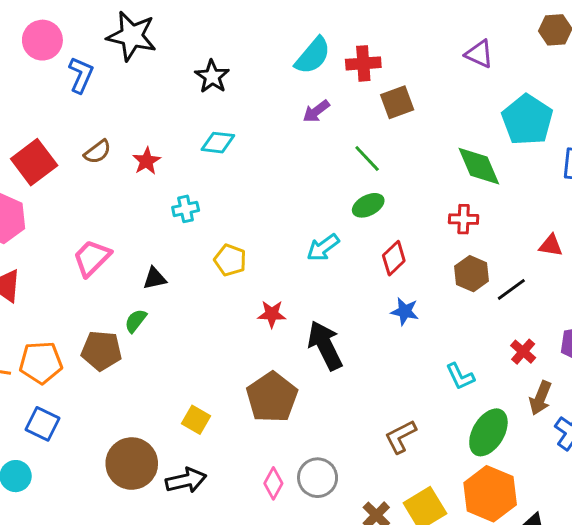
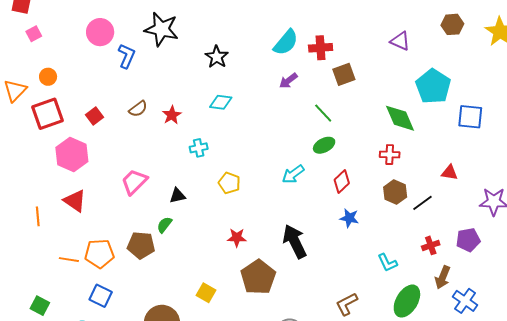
red square: (34, 162) -> (95, 116), size x0.6
red star: (272, 314) -> (237, 238), moved
red cross: (523, 352) -> (431, 245), turned 30

